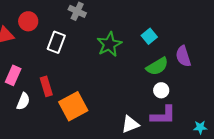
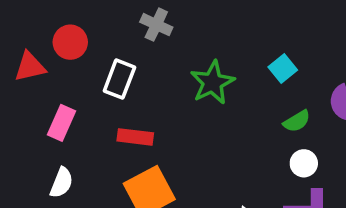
green semicircle: (157, 66) -> (297, 121), size x0.7
pink rectangle: (13, 75) -> (61, 123), moved
red rectangle: (46, 86) -> (135, 137), moved, turned -66

